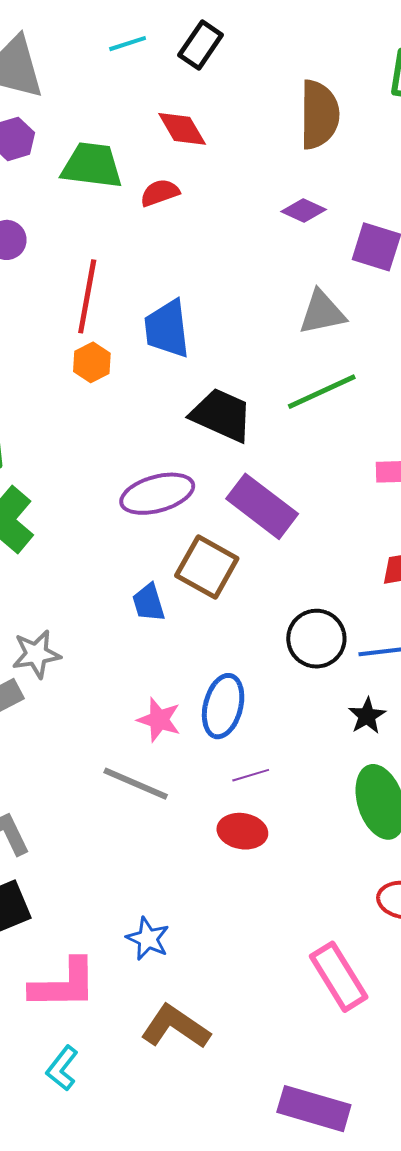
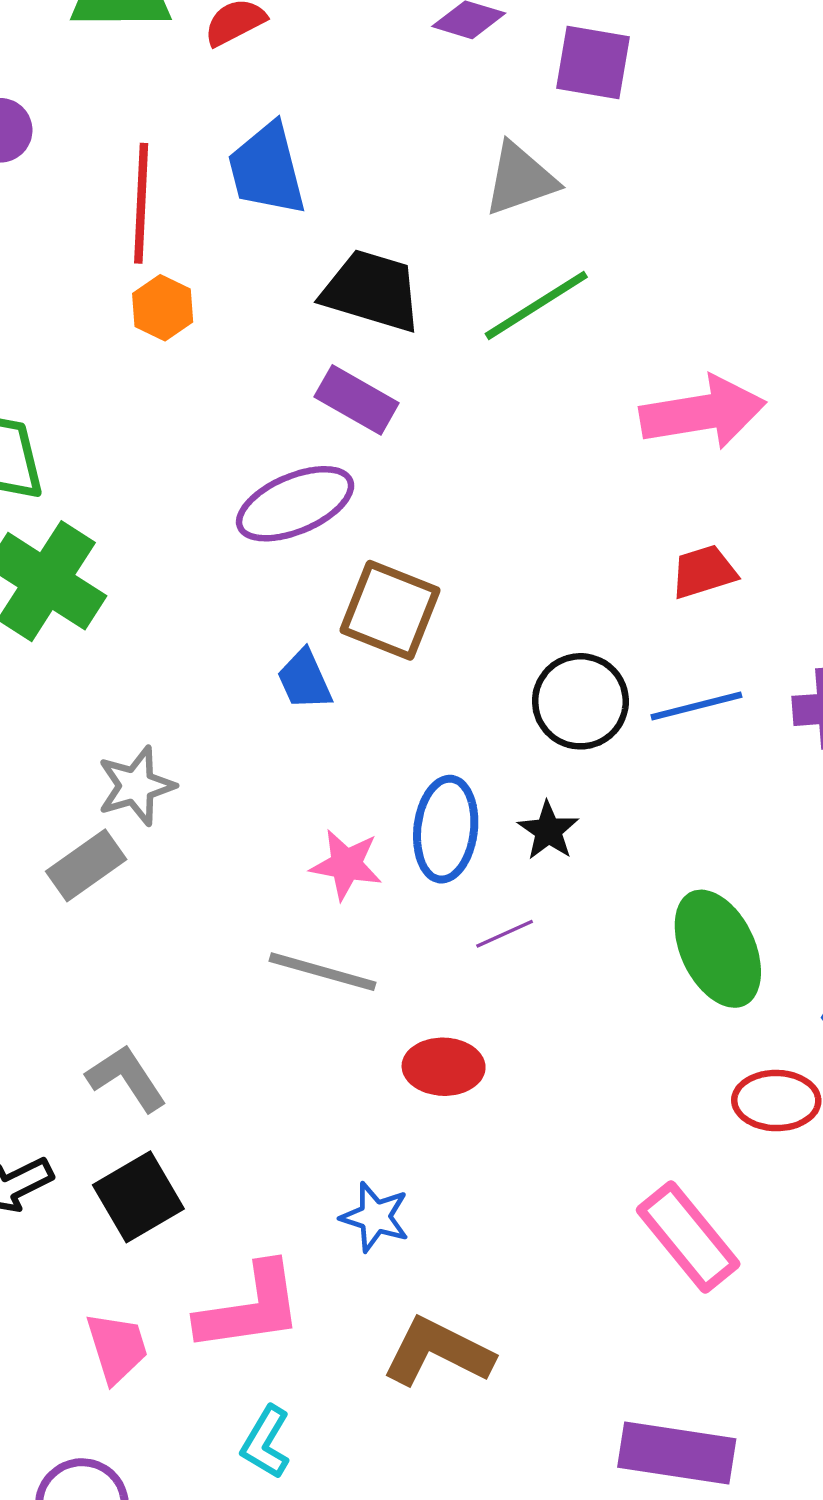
blue trapezoid: (167, 329) -> (267, 169), moved
black trapezoid: (222, 415) -> (372, 291), moved
purple rectangle: (262, 506) -> (357, 400), moved, size x0.7
black star: (367, 716) -> (548, 831), moved
red ellipse: (242, 831) -> (444, 1067), moved

